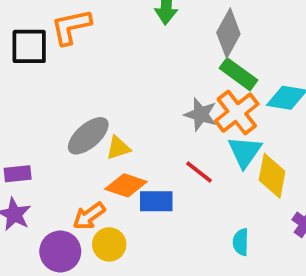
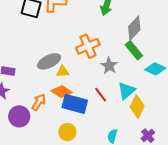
orange cross: (237, 113) -> (88, 46), moved
blue rectangle: (156, 201) -> (75, 104), size x1.4
orange arrow: (89, 216) -> (39, 102), turned 144
yellow circle: (109, 244) -> (67, 132), moved

